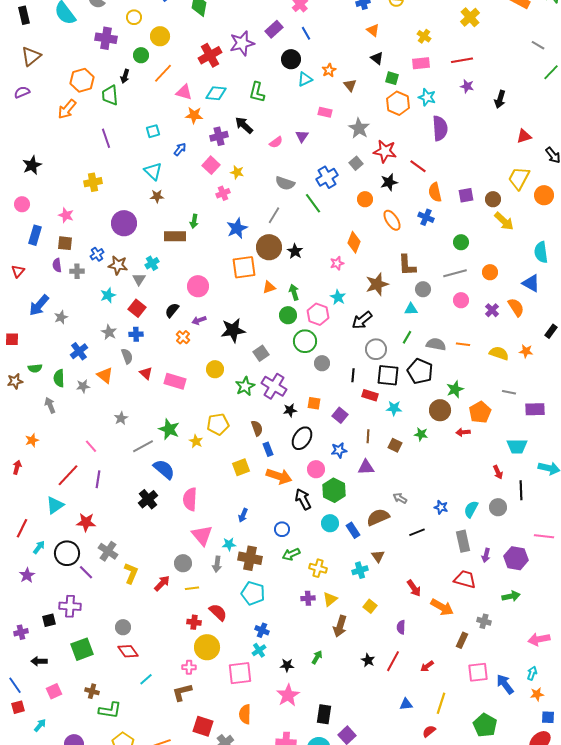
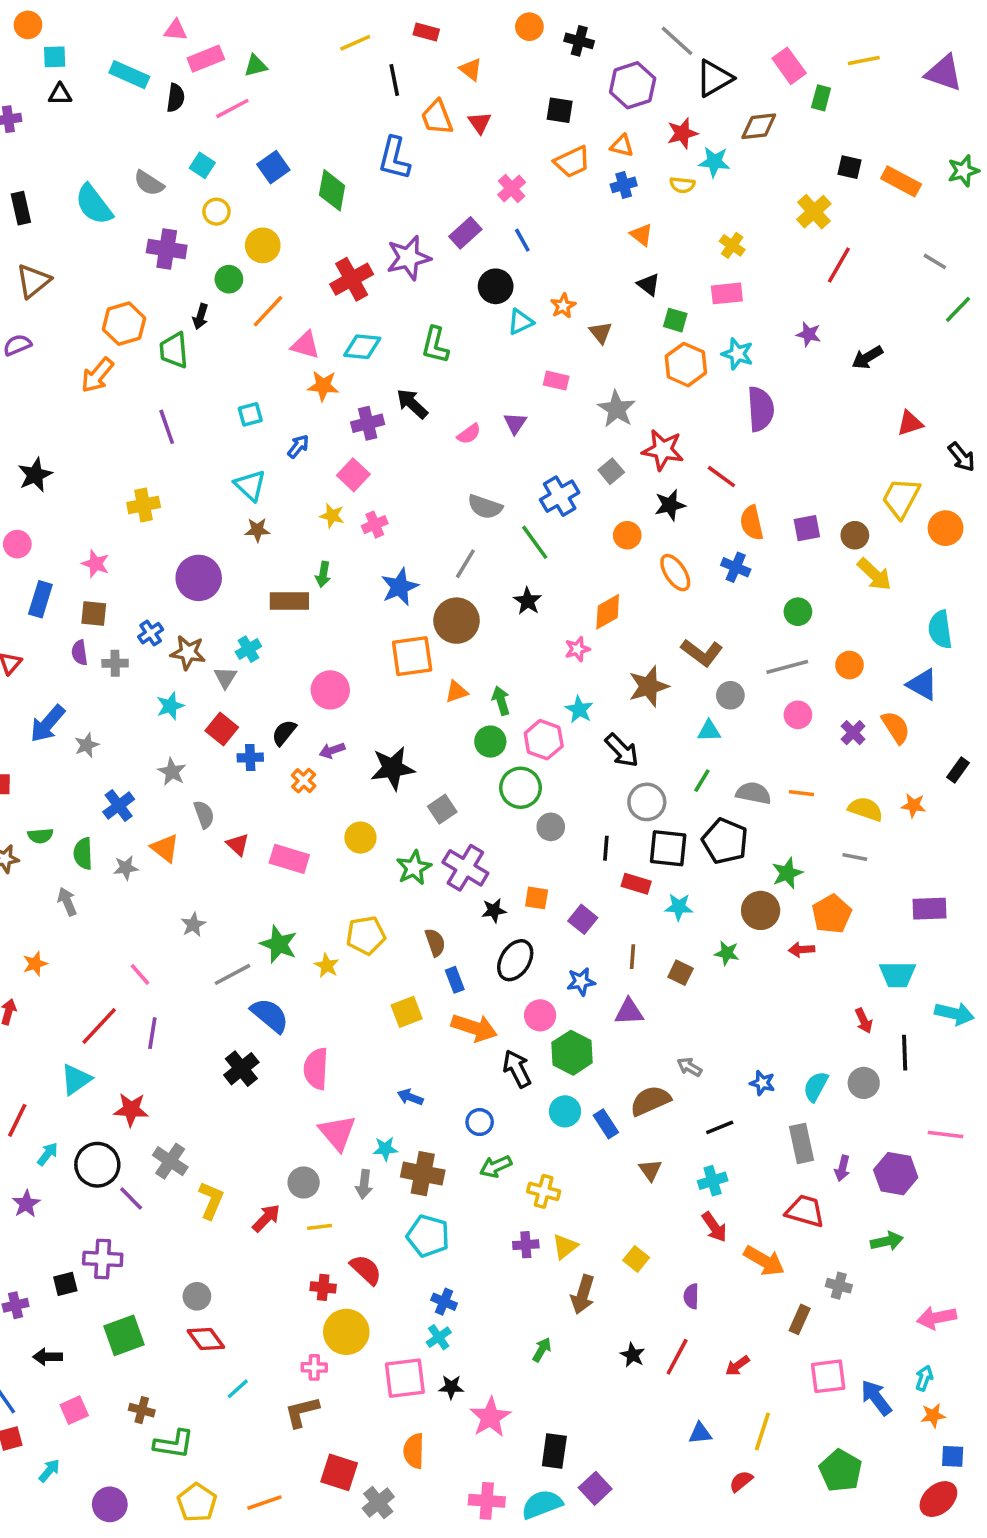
red line: (462, 60) -> (839, 265), moved, turned -50
black arrow: (500, 99) -> (867, 357), turned 42
yellow star: (237, 172) -> (332, 516), moved
orange diamond: (354, 242) -> (608, 612), turned 40
black star: (295, 251) -> (528, 601), moved
brown L-shape: (407, 265) -> (702, 653), turned -50
black arrow: (362, 320) -> (622, 750), turned -95
blue cross: (136, 334) -> (250, 758), moved
gray line: (509, 392) -> (855, 857), moved
blue arrow: (243, 515) -> (410, 1097), turned 88
cyan cross: (360, 570) -> (713, 1181), moved
black star: (287, 665) -> (451, 1387), moved

